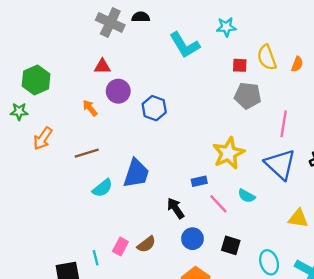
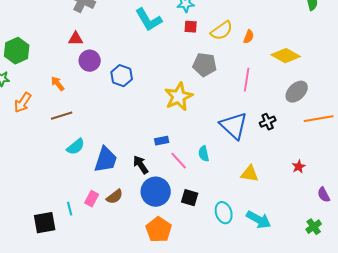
yellow semicircle: (267, 57) -> (222, 31), turned -105
red square: (240, 65) -> (191, 27), moved
orange arrow: (90, 108) -> (58, 84), moved
pink line: (284, 124) -> (247, 80), moved
yellow star: (229, 153) -> (179, 97), moved
blue trapezoid: (136, 173) -> (106, 160), moved
cyan semicircle: (247, 196) -> (204, 154), turned 49
blue circle: (192, 239) -> (156, 192), size x1.5

